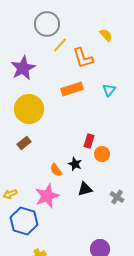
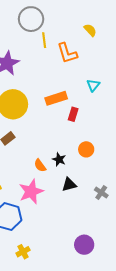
yellow line: (60, 45) -> (44, 40), turned -49
orange rectangle: (72, 89) -> (56, 98), moved
red rectangle: (89, 141) -> (73, 114), moved

